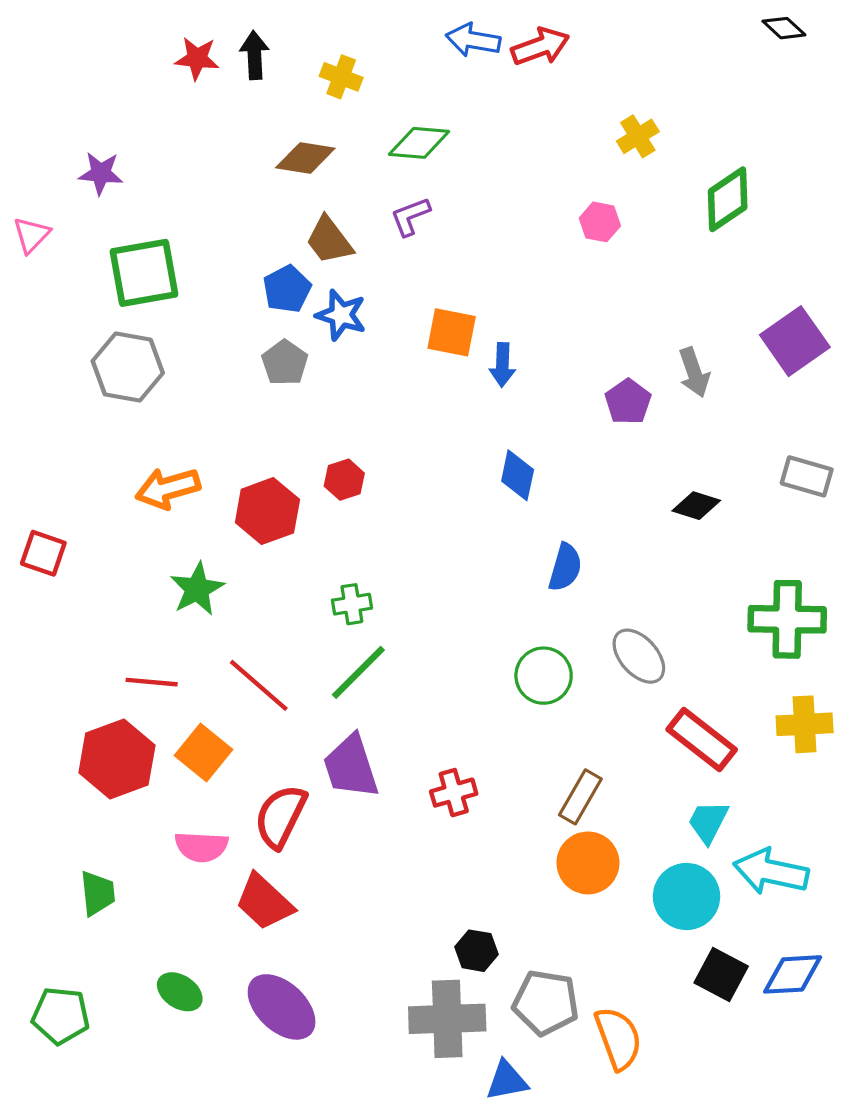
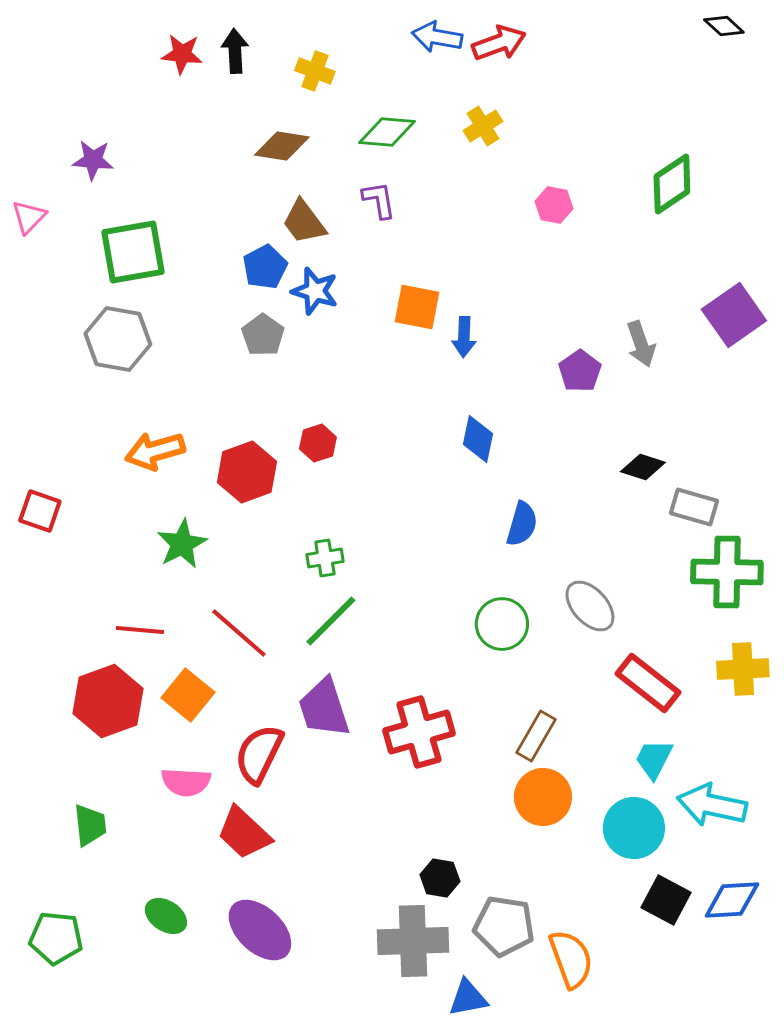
yellow cross: (638, 136) -> (483, 126), moved
purple L-shape: (410, 217) -> (379, 200), turned 102
gray rectangle: (807, 476) -> (694, 507), moved
red cross: (454, 793) -> (419, 732), size x1.6

